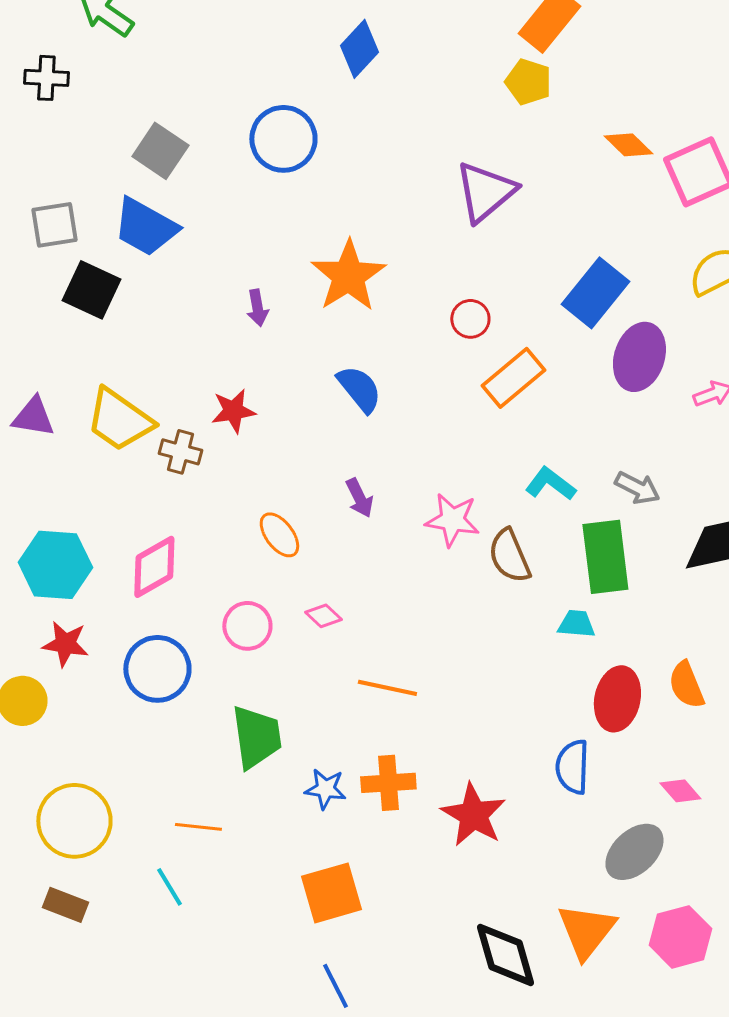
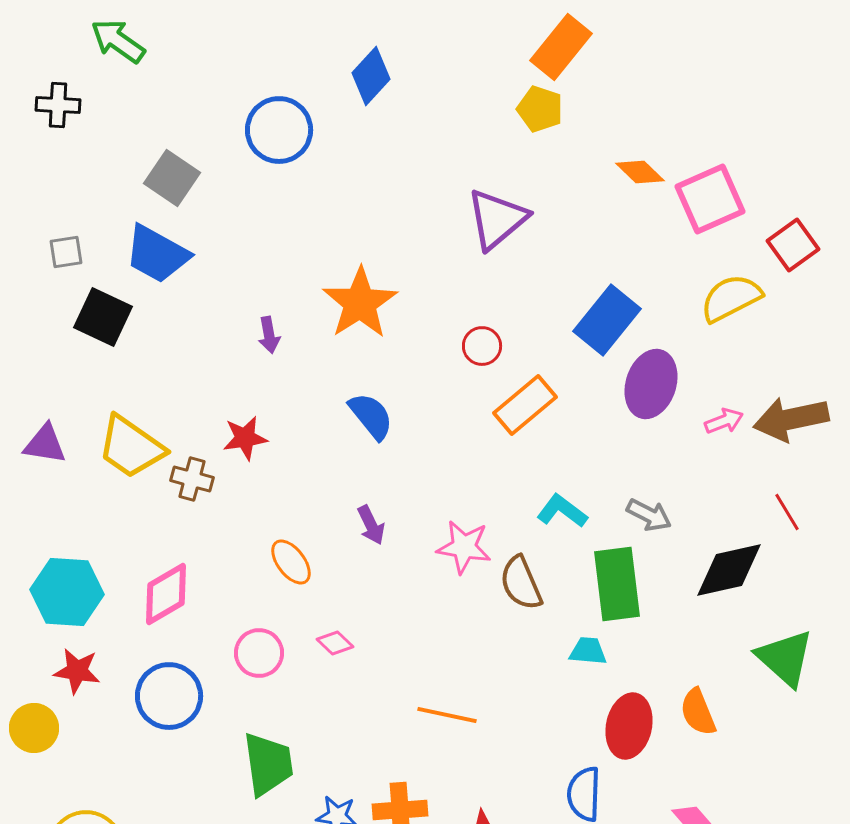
blue circle: (283, 139) -> (279, 130), moved
gray square: (54, 225) -> (66, 252), size x0.7
orange line: (387, 688) -> (447, 715), moved

